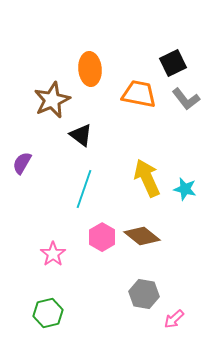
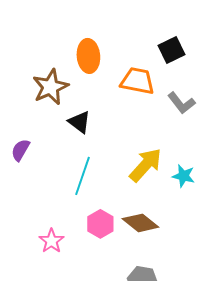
gray L-shape: (186, 99) -> (181, 103), moved
yellow arrow: (147, 178) -> (145, 165), turned 66

